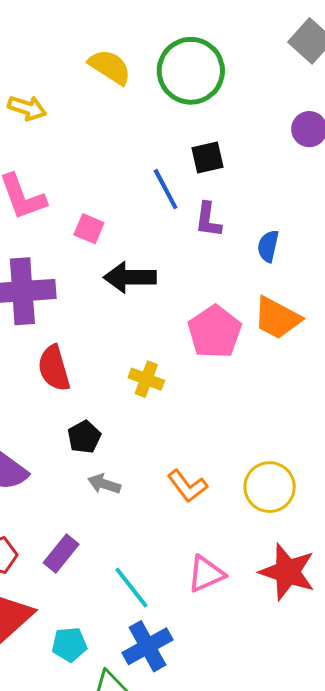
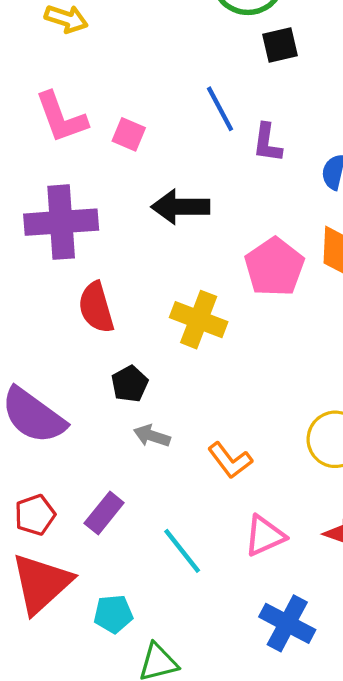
black square: (207, 158) -> (280, 45), moved
pink square: (89, 229) -> (129, 134), moved
yellow cross: (146, 379) -> (199, 320), size x1.4
orange L-shape: (187, 486) -> (230, 460), moved
blue cross: (148, 646) -> (287, 623), moved, turned -33

